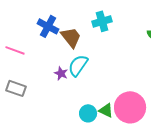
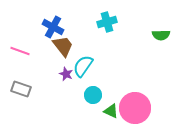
brown trapezoid: (71, 37) -> (63, 46), moved
cyan circle: (88, 113) -> (93, 95), moved

